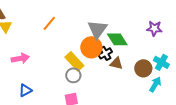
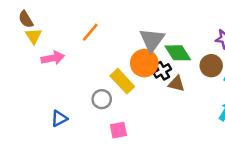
pink arrow: (20, 58) -> (53, 58), moved
brown circle: (143, 68) -> (211, 66), moved
gray circle: (73, 75) -> (102, 99), moved

